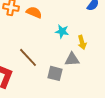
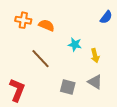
brown line: (28, 57) -> (40, 59), moved
gray triangle: (72, 59) -> (95, 82), moved, turned 35

